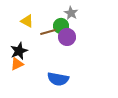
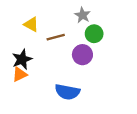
green circle: (61, 26) -> (94, 34), moved
purple circle: (67, 37) -> (82, 55), moved

